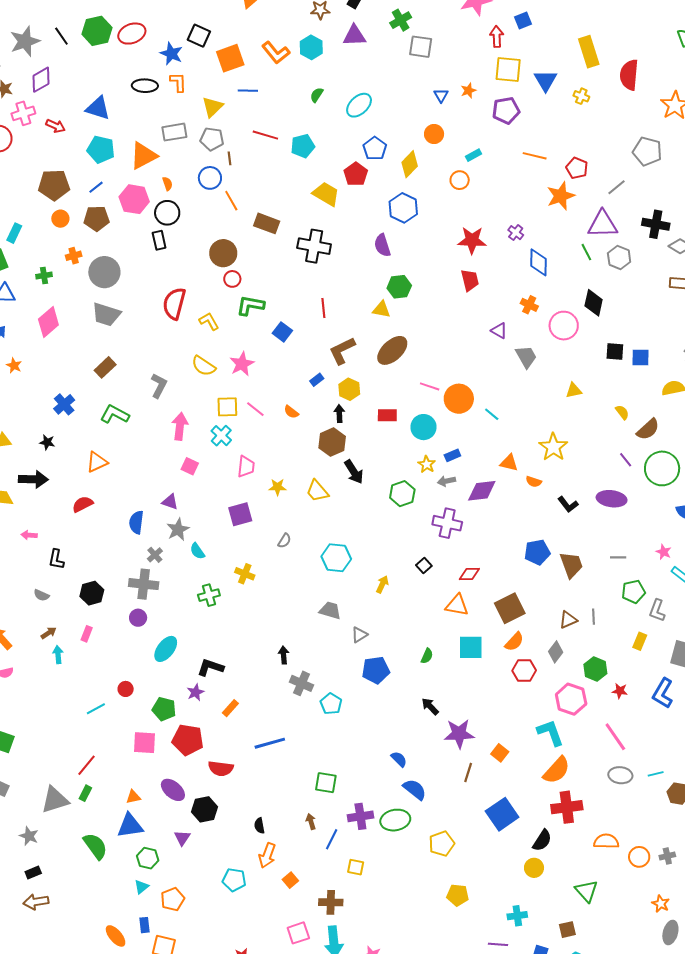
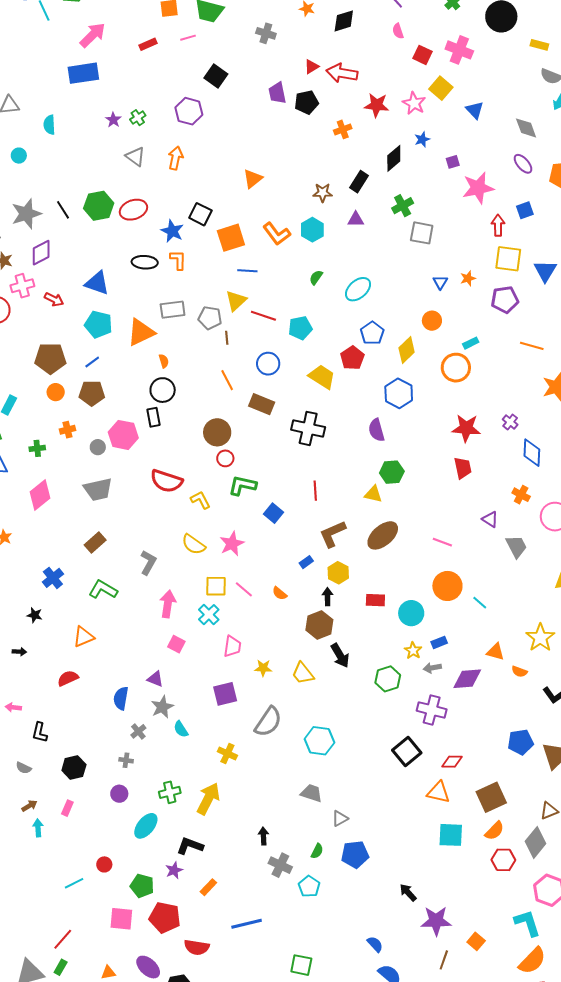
purple triangle: (354, 36) -> (356, 219), size x0.7
yellow triangle: (212, 107) -> (236, 301), moved
blue circle: (210, 178) -> (268, 364), moved
orange circle: (460, 180) -> (456, 368), size x1.5
pink hexagon: (134, 199) -> (123, 435), moved
gray circle: (104, 272) -> (98, 447), size x0.5
red semicircle: (174, 304) -> (166, 481), turned -88
gray trapezoid: (106, 314) -> (98, 489), turned -32
pink line: (430, 386) -> (442, 542), moved
black arrow: (33, 479) -> (19, 652), size x0.5
gray semicircle: (284, 541) -> (268, 722), size x2.0
black square: (424, 565) -> (407, 751), size x1.8
gray cross: (144, 584) -> (126, 760), size x0.5
yellow arrow: (382, 584) -> (208, 799), moved, size x1.8
green cross: (209, 595) -> (170, 792), moved
gray diamond: (556, 652) -> (535, 842), size x1.4
green semicircle: (427, 656) -> (317, 851), moved

